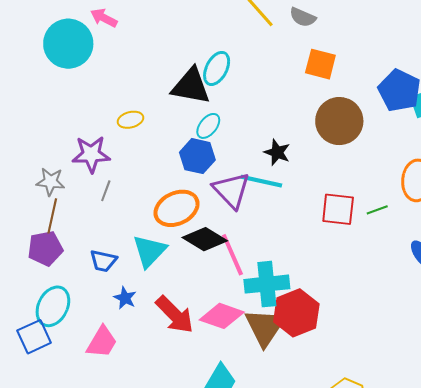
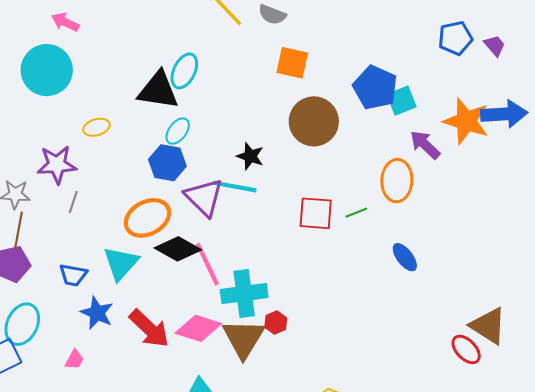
cyan circle: (68, 44) -> (47, 70), moved
blue star: (125, 298) -> (97, 313), size x1.4
red hexagon: (296, 313) -> (276, 323), size x0.5
pink trapezoid: (102, 342) -> (74, 360), size x0.6

